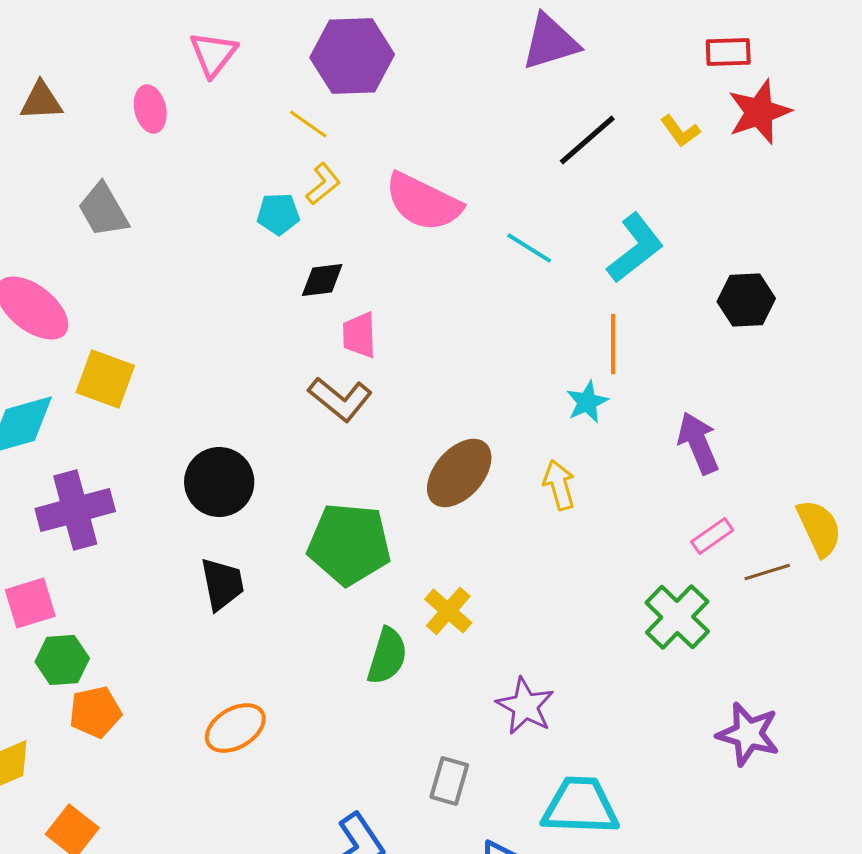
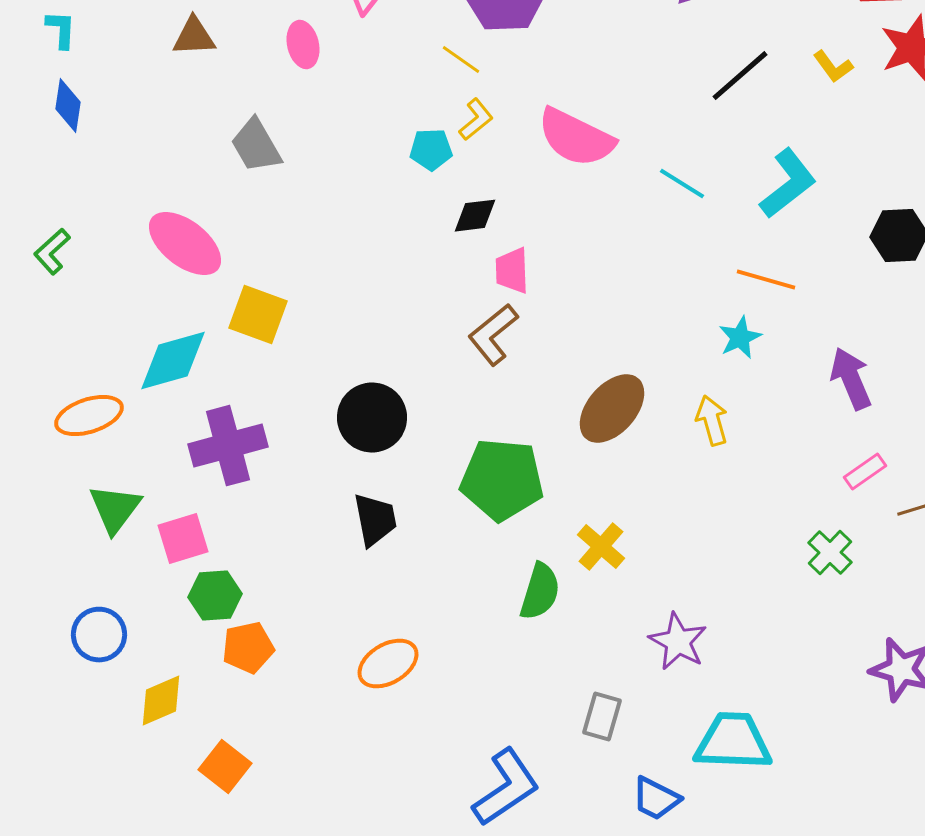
orange line: (613, 344) -> (766, 280), turned -74
brown L-shape: (340, 399) -> (493, 335), turned 102
green cross: (677, 617) -> (830, 553), size x0.7

